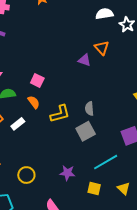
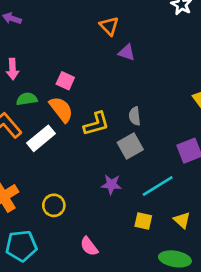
orange triangle: (102, 48) -> (109, 26), moved
orange semicircle: (34, 102) -> (61, 109), size x1.5
white rectangle: (18, 124) -> (41, 138), size x1.5
purple star: (67, 173) -> (111, 184), moved

